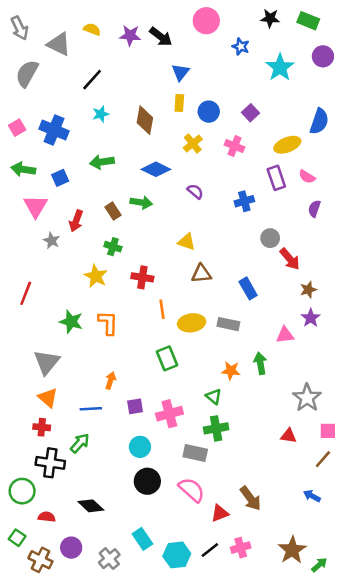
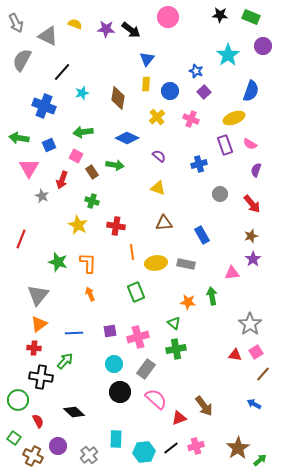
blue star: (241, 46) -> (196, 71), moved
black line: (92, 80) -> (62, 72), moved
blue semicircle: (319, 121) -> (251, 91), moved
pink square: (17, 128) -> (76, 156), moved, turned -32
yellow triangle: (187, 242) -> (158, 188), moved
red arrow: (290, 259) -> (252, 204), moved
orange arrow: (110, 381) -> (90, 294), moved, turned -40
orange triangle: (48, 398) -> (39, 324), turned 42
pink square: (328, 431) -> (256, 352), moved, turned -32
gray rectangle: (195, 453) -> (146, 369), moved, turned -66
red semicircle: (47, 517) -> (38, 421), turned 56
cyan rectangle: (142, 539) -> (116, 439), turned 36

